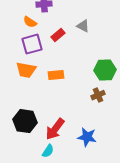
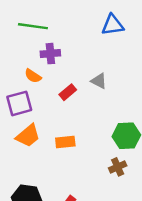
purple square: (32, 44) -> (19, 103), moved
orange trapezoid: (26, 70) -> (28, 136), turned -50

